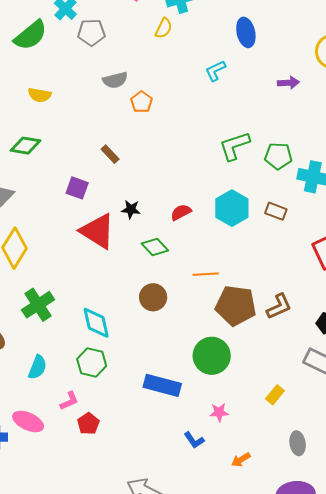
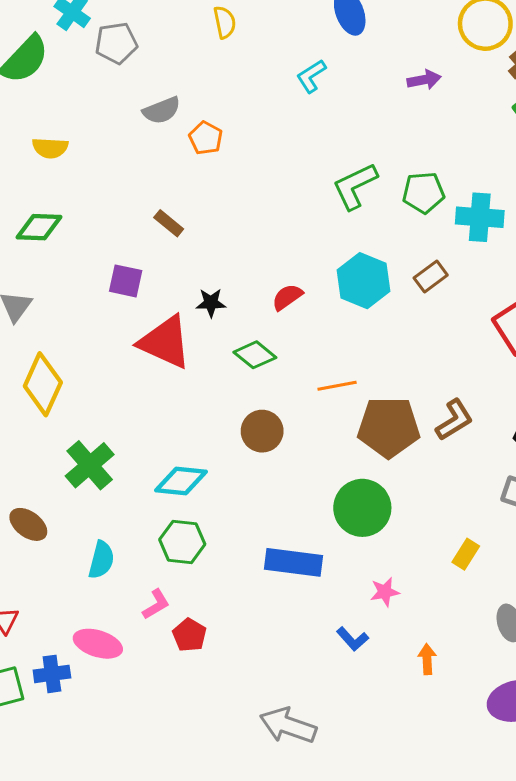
yellow semicircle: (164, 28) -> (225, 22), turned -30
brown rectangle: (276, 211) -> (431, 276), turned -50
cyan diamond: (96, 323) -> (181, 481), turned -64
orange arrow: (241, 460) -> (427, 659), turned 126

